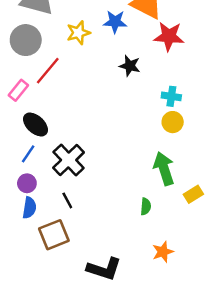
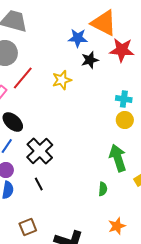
yellow star: (78, 33) -> (62, 80), moved
black star: (130, 66) -> (90, 60), moved, turned -30
brown square: (54, 235) -> (28, 227), moved, size x0.7

